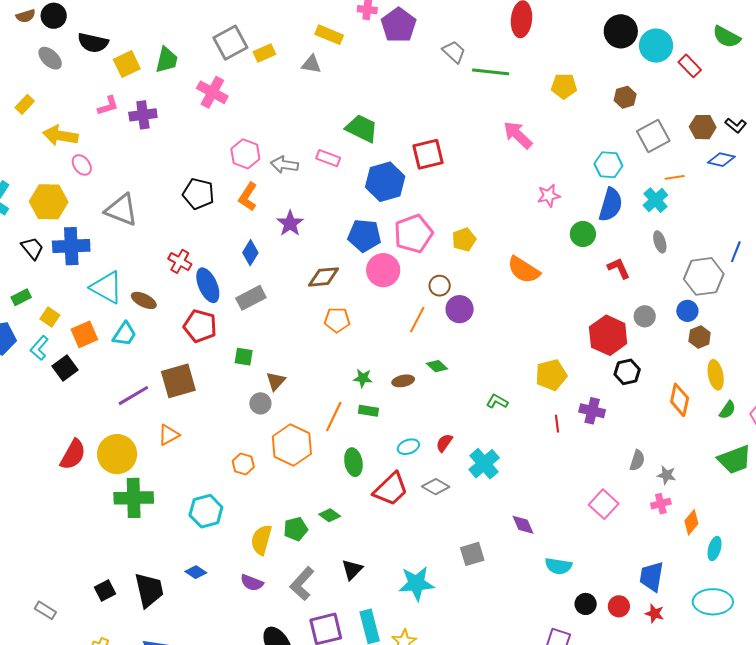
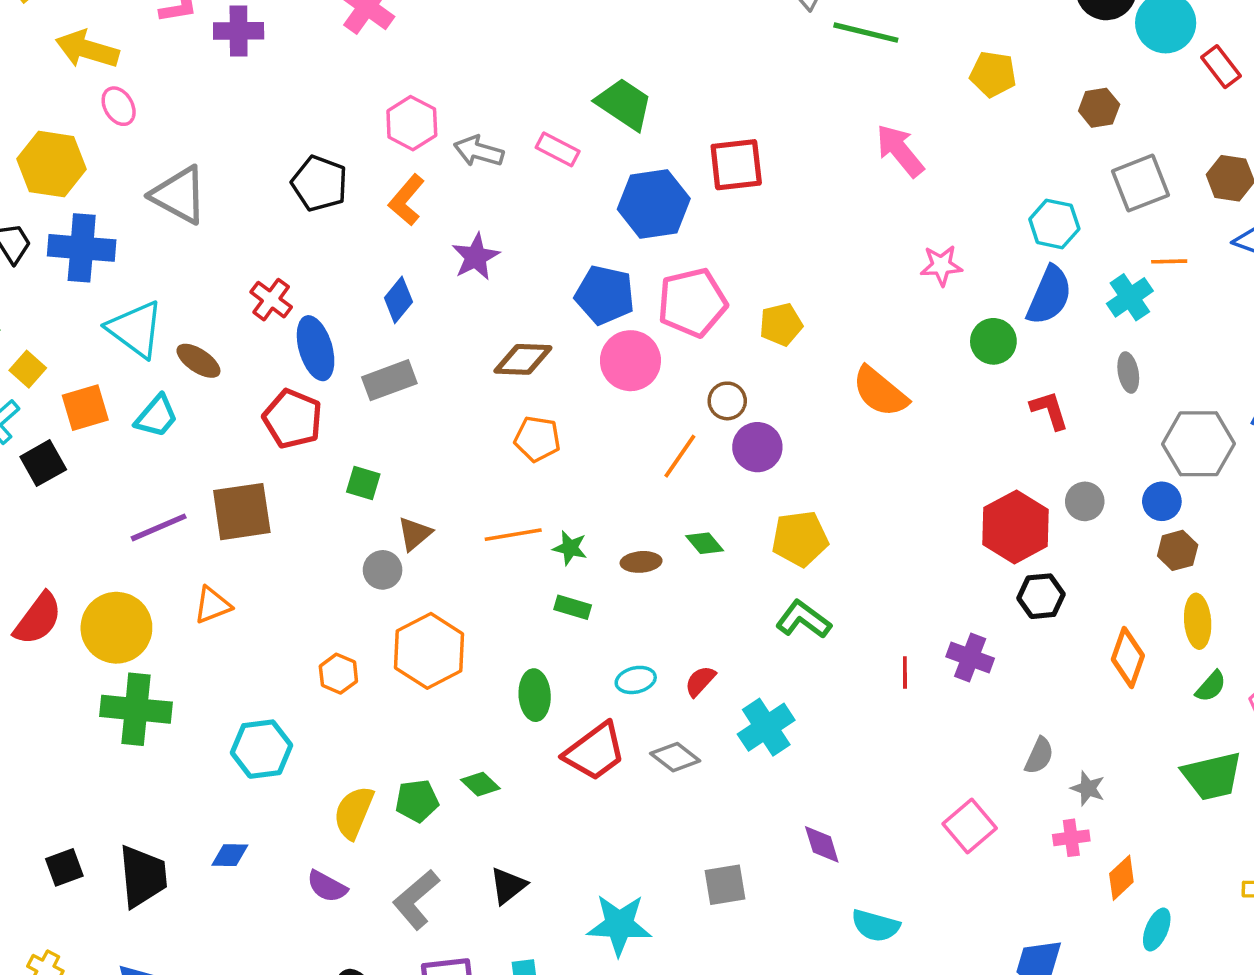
yellow pentagon: (551, 375) -> (800, 539), moved
green L-shape: (497, 401) -> (803, 619), size x1.4
orange line: (334, 417) -> (513, 535), moved, turned 48
blue diamond: (196, 572) -> (230, 855), turned -40

